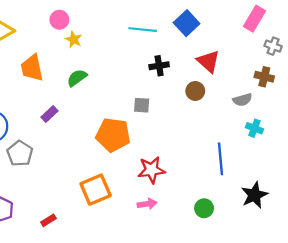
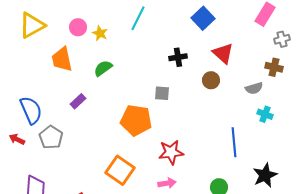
pink circle: (59, 20) -> (78, 27), moved
cyan line: (143, 30) -> (138, 18), moved, turned -70
gray cross: (273, 46) -> (282, 39), turned -35
orange square: (96, 190) -> (120, 170), turned -32

